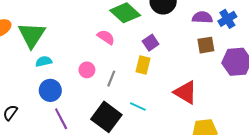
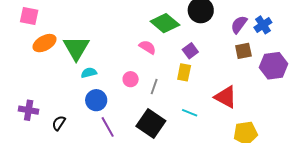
purple semicircle: (202, 17) -> (239, 25), turned -54
cyan line: (138, 106) -> (190, 113), moved

